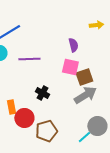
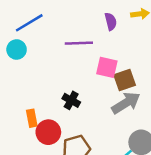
purple semicircle: (73, 45) -> (111, 22), moved
purple line: (29, 59) -> (79, 43), moved

